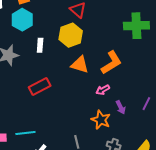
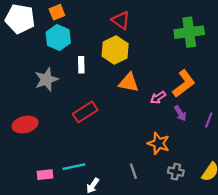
orange L-shape: (111, 63) -> (184, 84), moved
pink arrow: (103, 90) -> (158, 98), moved
purple arrow: (121, 107) -> (180, 113), moved

